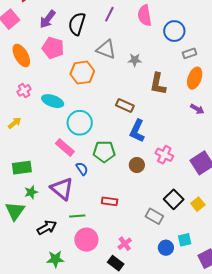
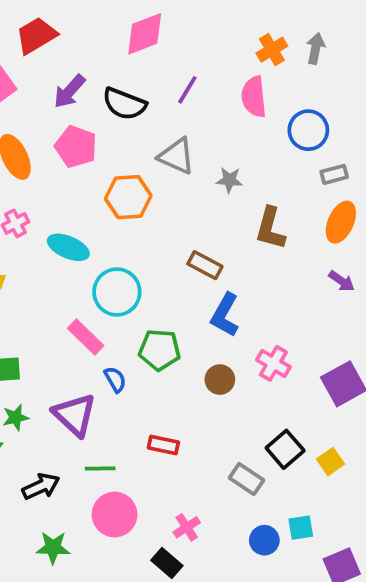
black semicircle: (77, 24) -> (124, 104), turned -90

